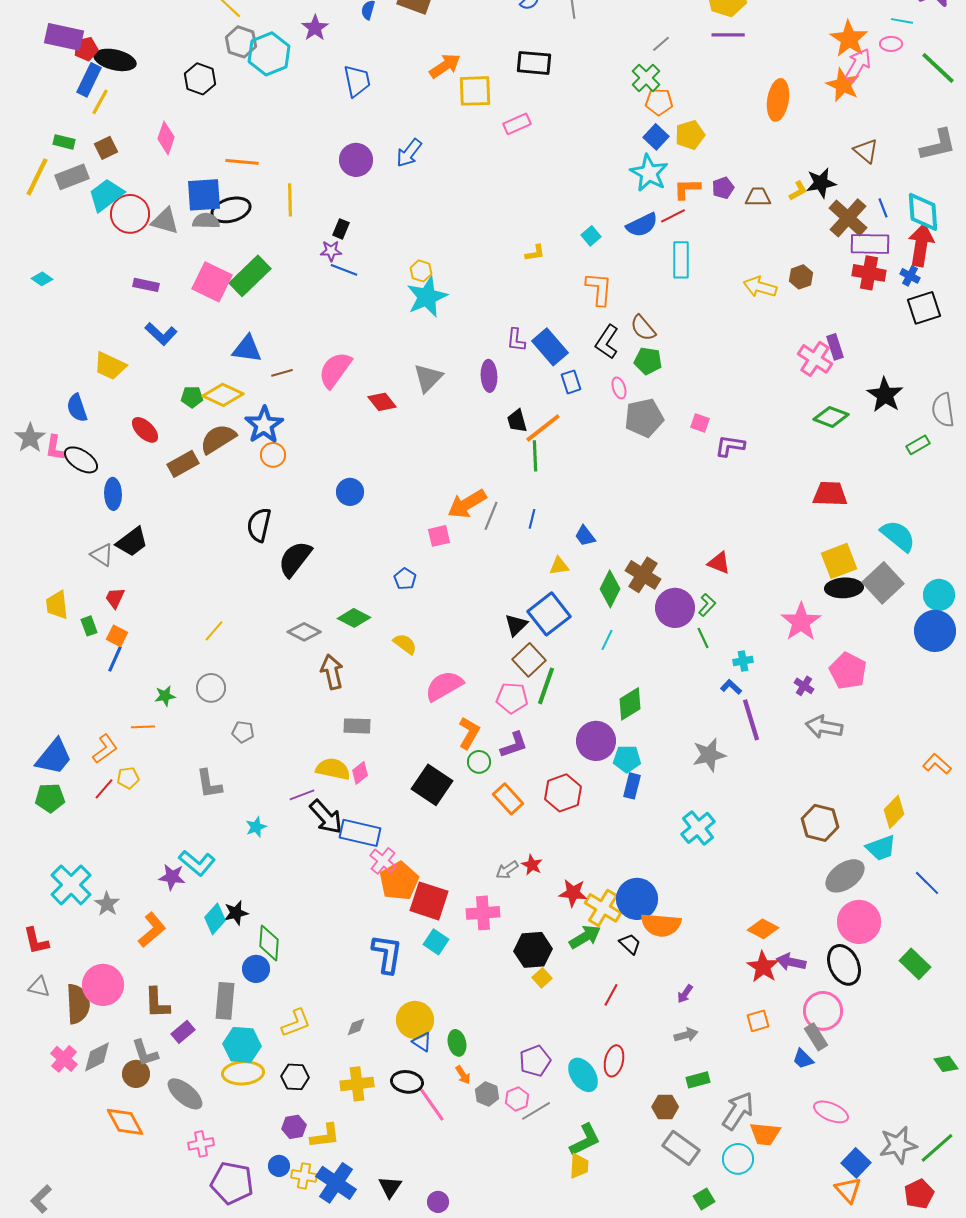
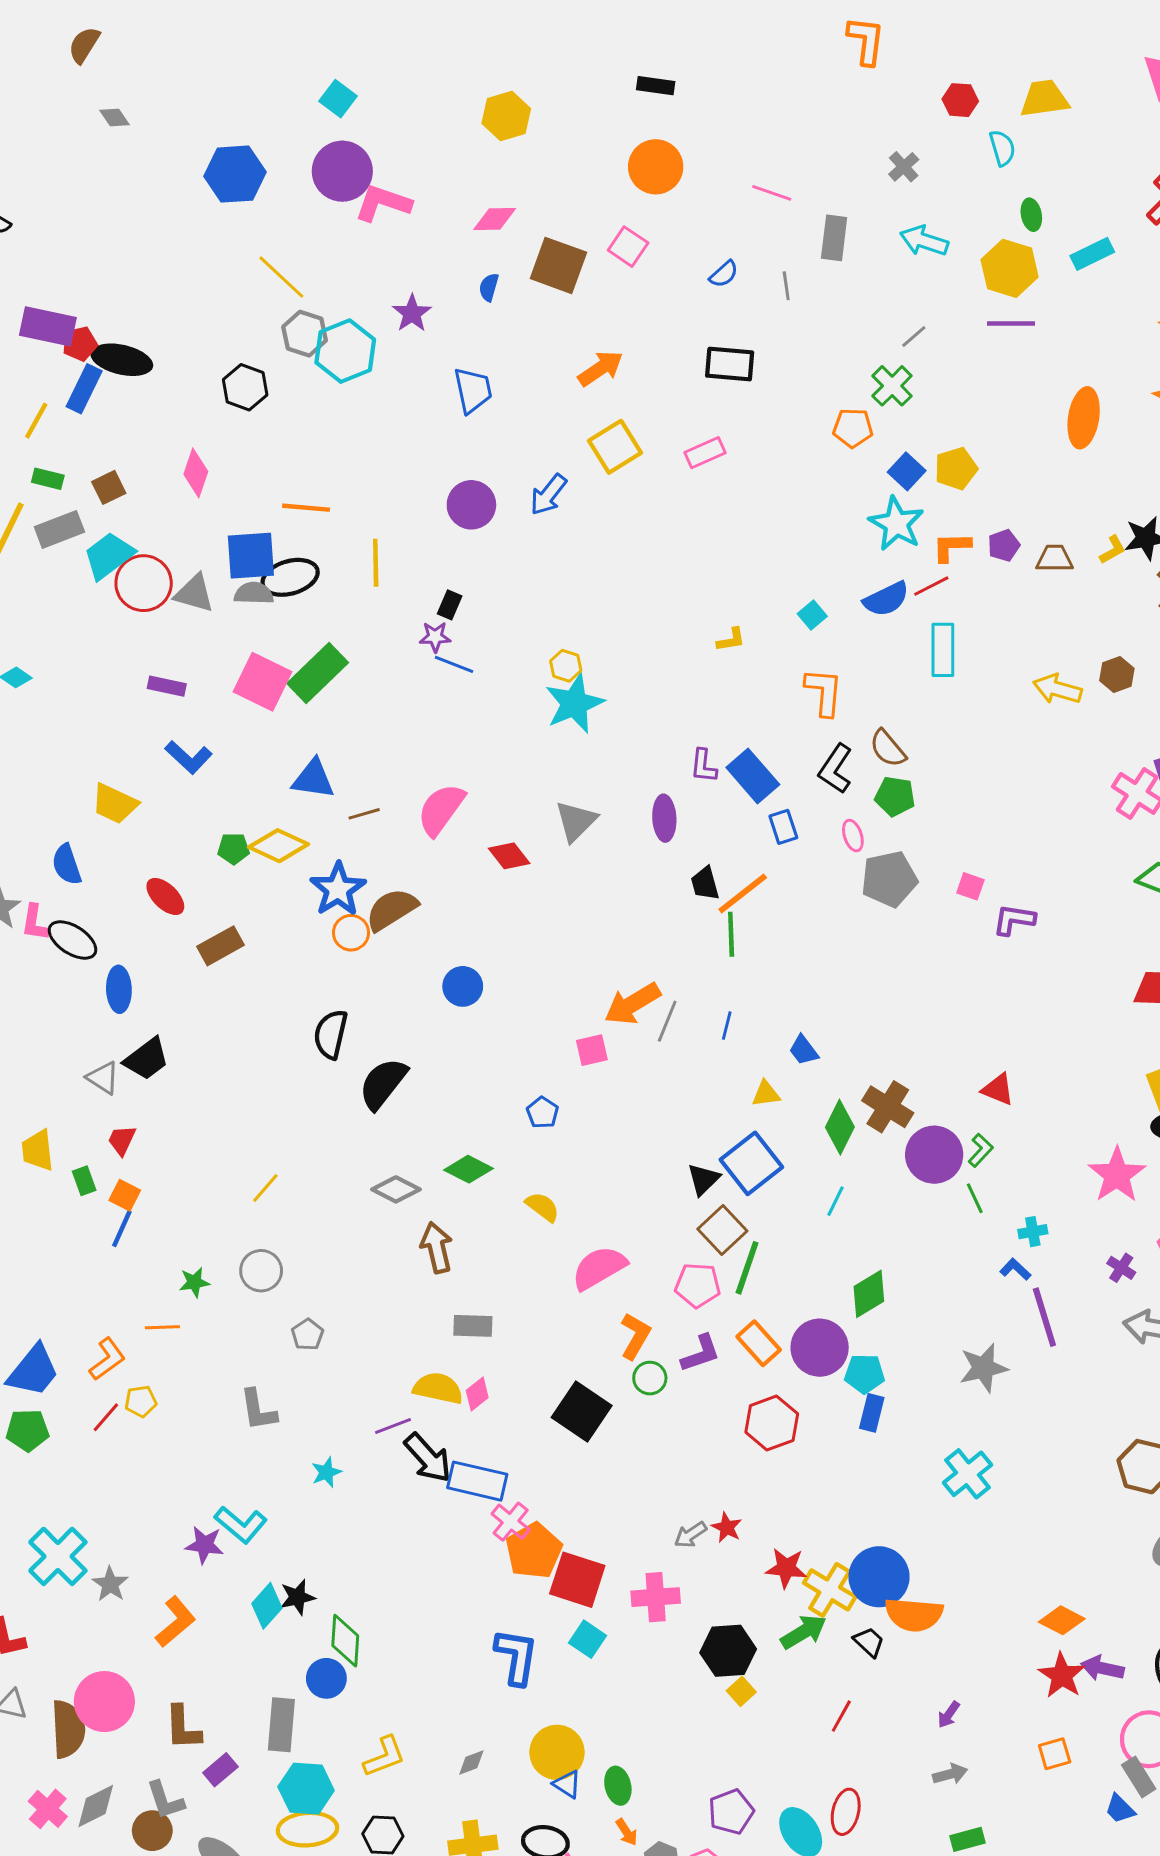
yellow square: (475, 91) -> (615, 447), moved, turned -30
yellow line: (100, 102) -> (36, 421), moved
orange pentagon: (659, 102) -> (853, 428), moved
brown semicircle: (218, 439) -> (392, 910), moved
gray pentagon: (243, 732) -> (307, 1335), turned 30
orange rectangle: (508, 799) -> (759, 1343), moved

